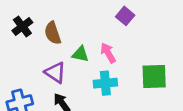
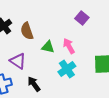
purple triangle: (55, 73) -> (18, 61), moved
cyan cross: (105, 83) -> (67, 69), turned -30

